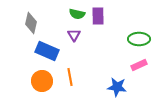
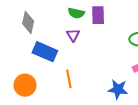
orange circle: (42, 81) -> (25, 85), moved

